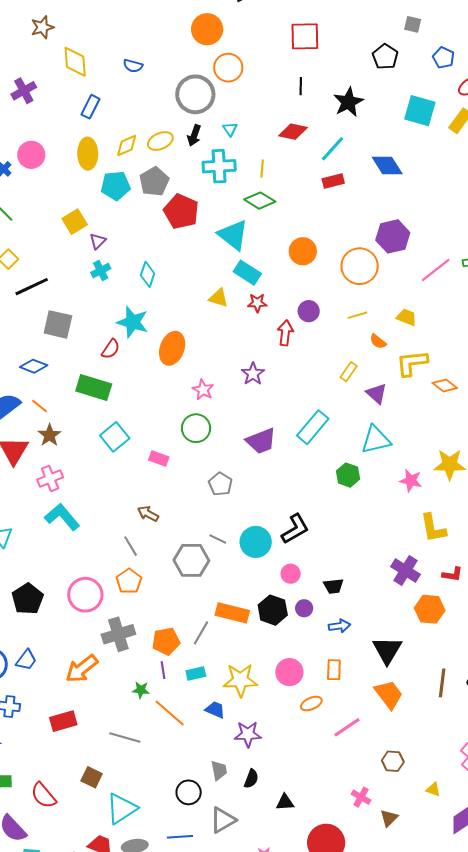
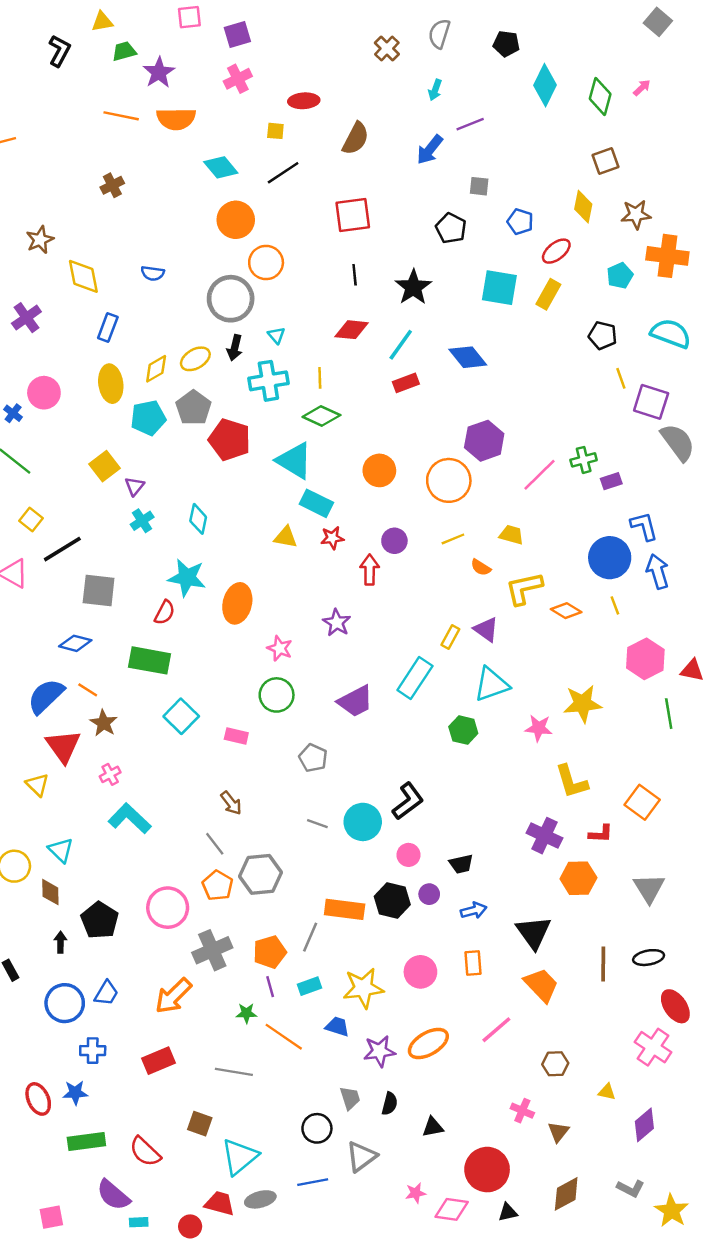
yellow rectangle: (349, 372) -> (450, 637), moved
pink cross: (50, 478) -> (110, 774), size x0.7
brown arrow: (148, 514) -> (231, 803), turned -150
gray hexagon: (191, 560) -> (261, 874), moved
orange ellipse: (311, 704) -> (428, 1044), moved, size x1.6

